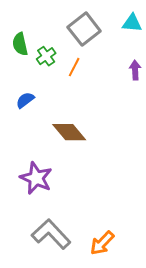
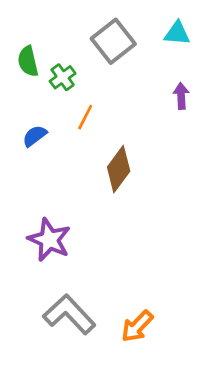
orange line: (74, 67) -> (85, 117), moved
brown diamond: (69, 132) -> (119, 169), moved, turned 76

